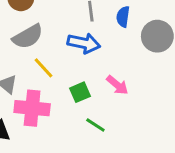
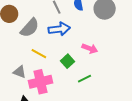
gray semicircle: (28, 37) -> (30, 28), moved
green line: (95, 125) -> (85, 79), turned -40

